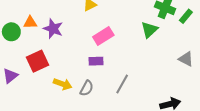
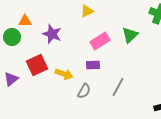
orange triangle: (30, 22) -> (25, 21), moved
green triangle: (149, 30) -> (130, 35), moved
yellow arrow: (63, 84) -> (64, 74), moved

